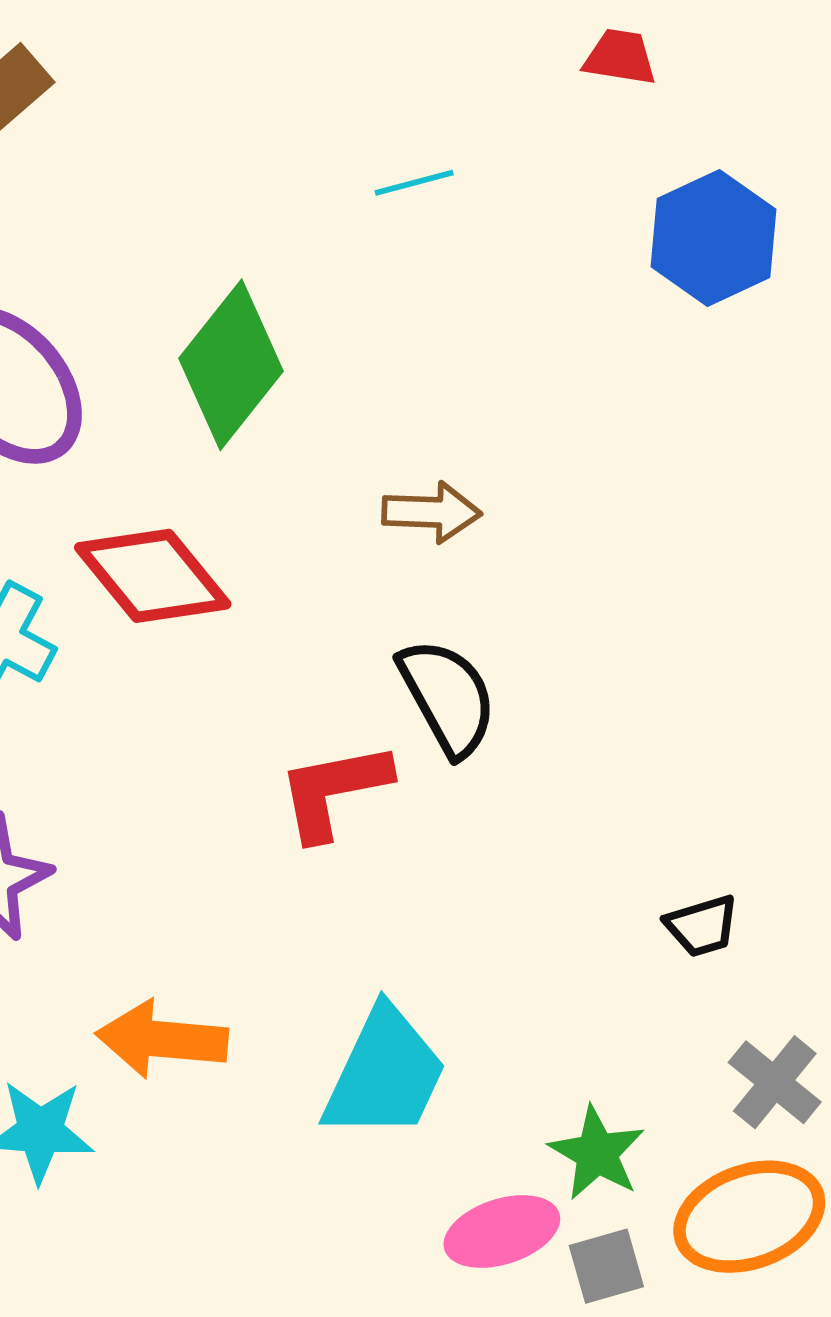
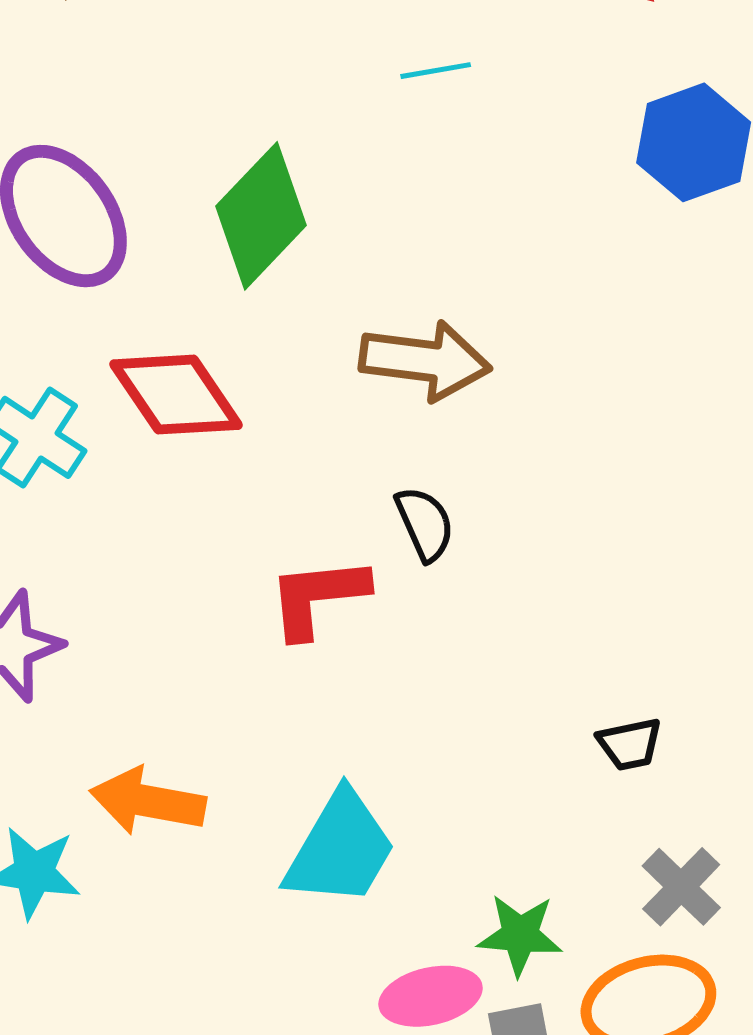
brown arrow: (432, 512) -> (425, 361), size x1.5
black semicircle: (448, 697) -> (425, 524), size x0.7
green star: (597, 1153) -> (520, 935), turned -30

